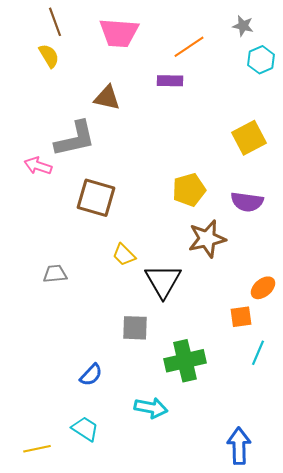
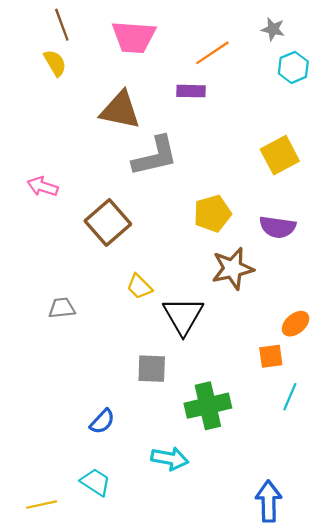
brown triangle: (107, 98) -> (120, 110), size x1.4
gray L-shape: (75, 139) -> (155, 156), moved
brown square: (96, 198) -> (108, 223), turned 33

